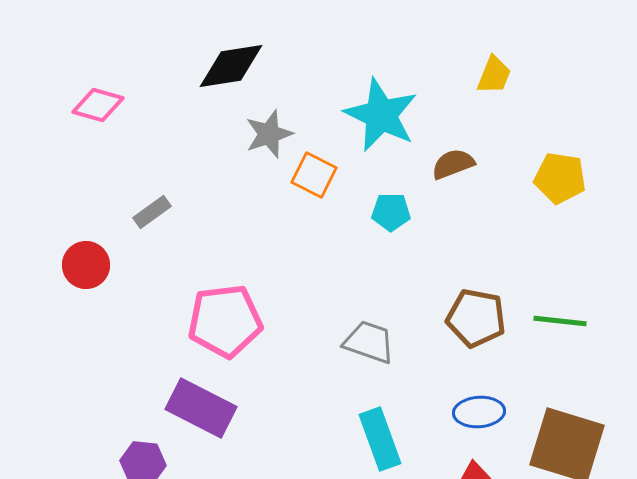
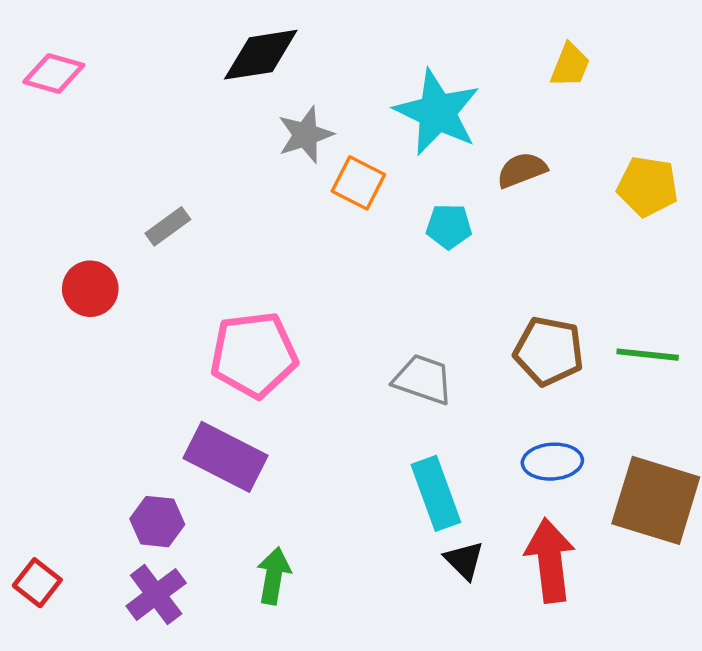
pink diamond: (98, 105) -> (54, 74), moved

